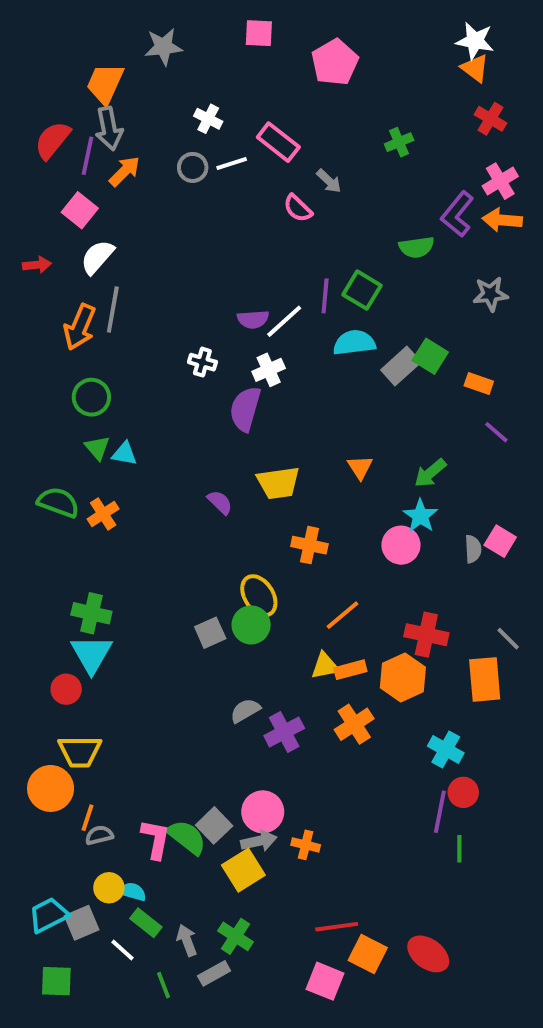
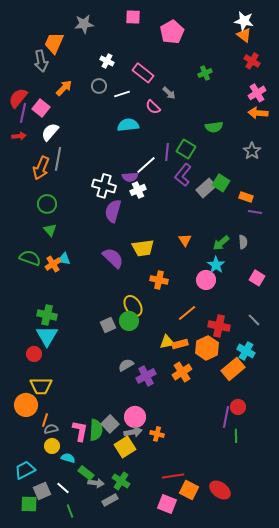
gray arrow: (109, 128) -> (41, 61), moved
red semicircle: (52, 140) -> (18, 98), moved
purple line: (88, 156) -> (23, 113), moved
white line: (232, 164) -> (122, 94), moved
purple L-shape: (457, 214) -> (183, 175), moved
gray star: (491, 294) -> (252, 151), turned -30
purple semicircle: (253, 319) -> (130, 177), moved
cyan semicircle: (354, 343) -> (128, 125), moved
white cross: (202, 362) -> (104, 186), size x1.6
purple semicircle: (245, 409) -> (113, 211), moved
purple line: (496, 432) -> (255, 212), moved, turned -32
cyan triangle: (125, 454) -> (64, 259), moved
purple semicircle: (220, 502) -> (113, 258), size x1.6
gray semicircle: (473, 549) -> (243, 242), moved
orange line: (343, 615) -> (187, 313), moved
gray line: (508, 639) -> (254, 320), moved
orange rectangle: (485, 679) -> (233, 369), moved, turned 55
cyan cross: (446, 750) -> (246, 351), moved
green semicircle: (187, 837) -> (96, 430), turned 55
yellow circle: (109, 888) -> (52, 446), moved
gray square: (82, 923) -> (42, 491), moved
green rectangle: (146, 923) -> (86, 473), moved
gray arrow: (187, 940) -> (96, 483), turned 119
green line: (163, 985) -> (70, 511), moved

